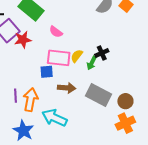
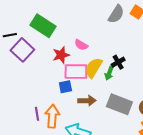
pink semicircle: (56, 32) -> (81, 45), moved
red star: (23, 40) -> (61, 55), moved
yellow semicircle: (77, 56) -> (94, 68), size x1.5

